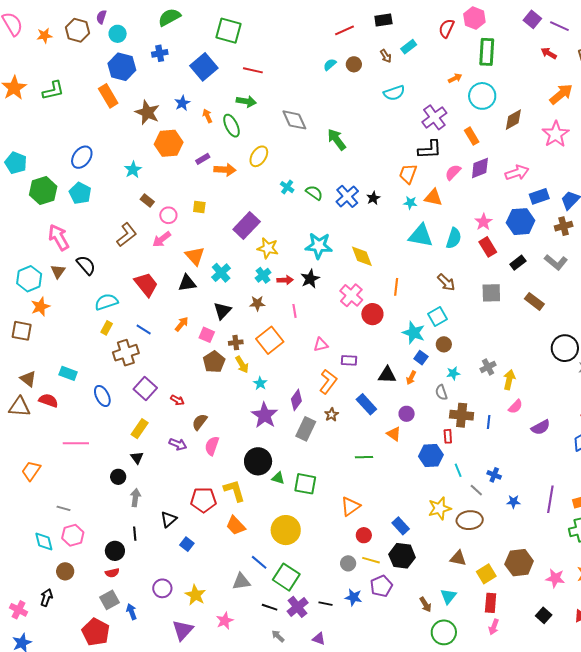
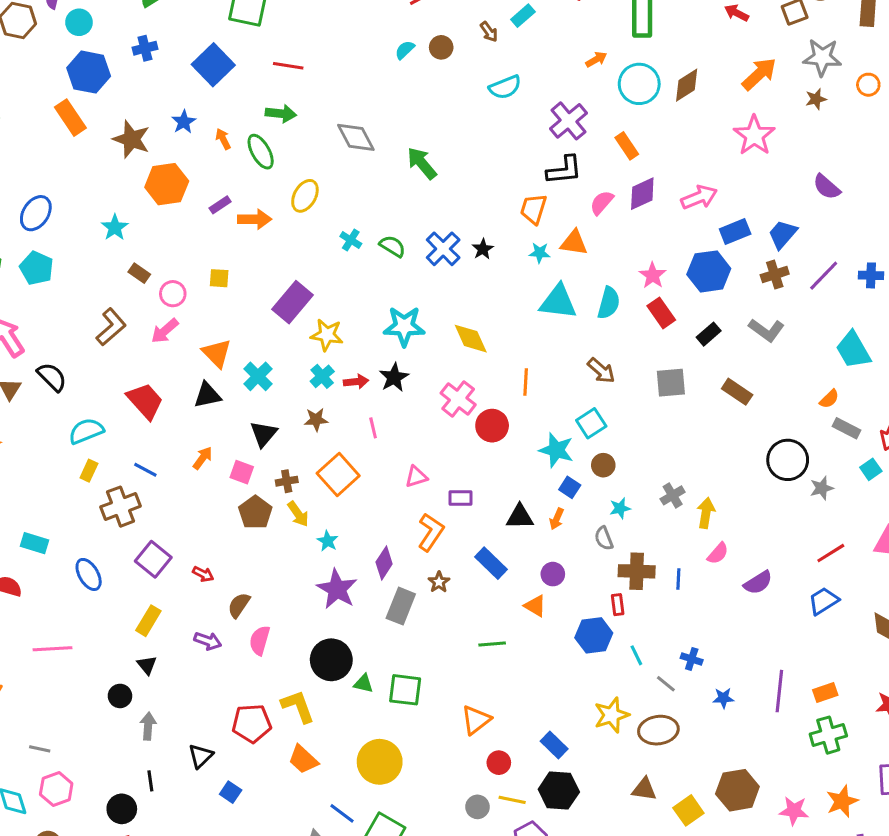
brown diamond: (513, 120) -> (687, 85), moved

